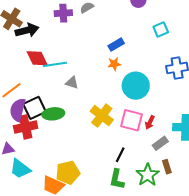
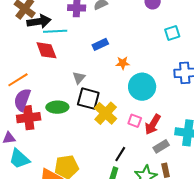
blue rectangle: (116, 45) -> (100, 44), moved
cyan line: (55, 64) -> (55, 31), moved
gray triangle: (72, 83) -> (79, 78), turned 48
black square: (35, 108) -> (88, 99), moved, turned 35
pink square: (131, 120) -> (135, 121), size x0.6
red arrow: (150, 122) -> (153, 124), size x1.5

